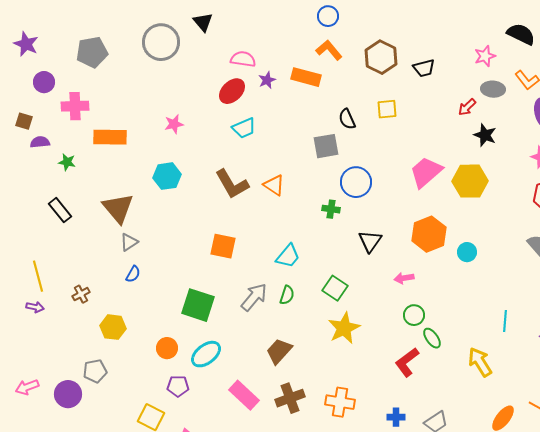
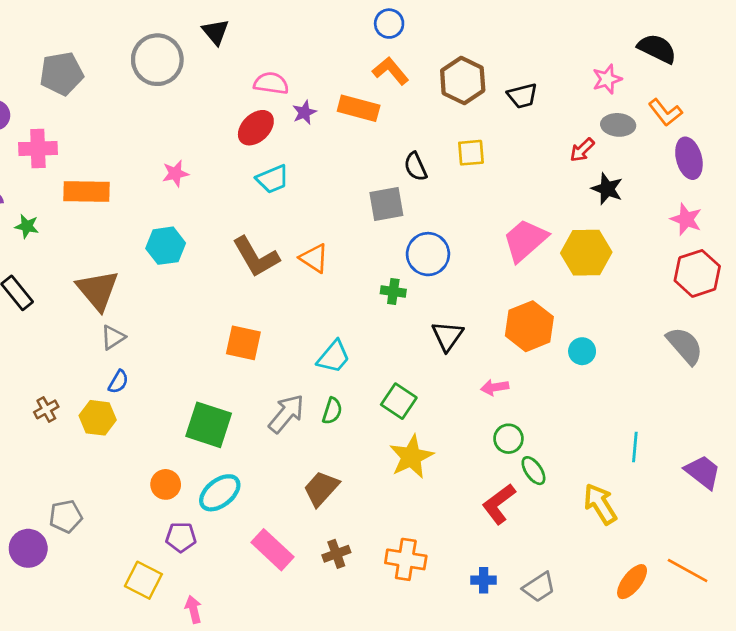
yellow hexagon: (113, 327) -> (98, 418), moved
brown cross: (290, 398) -> (336, 554), size x0.7

